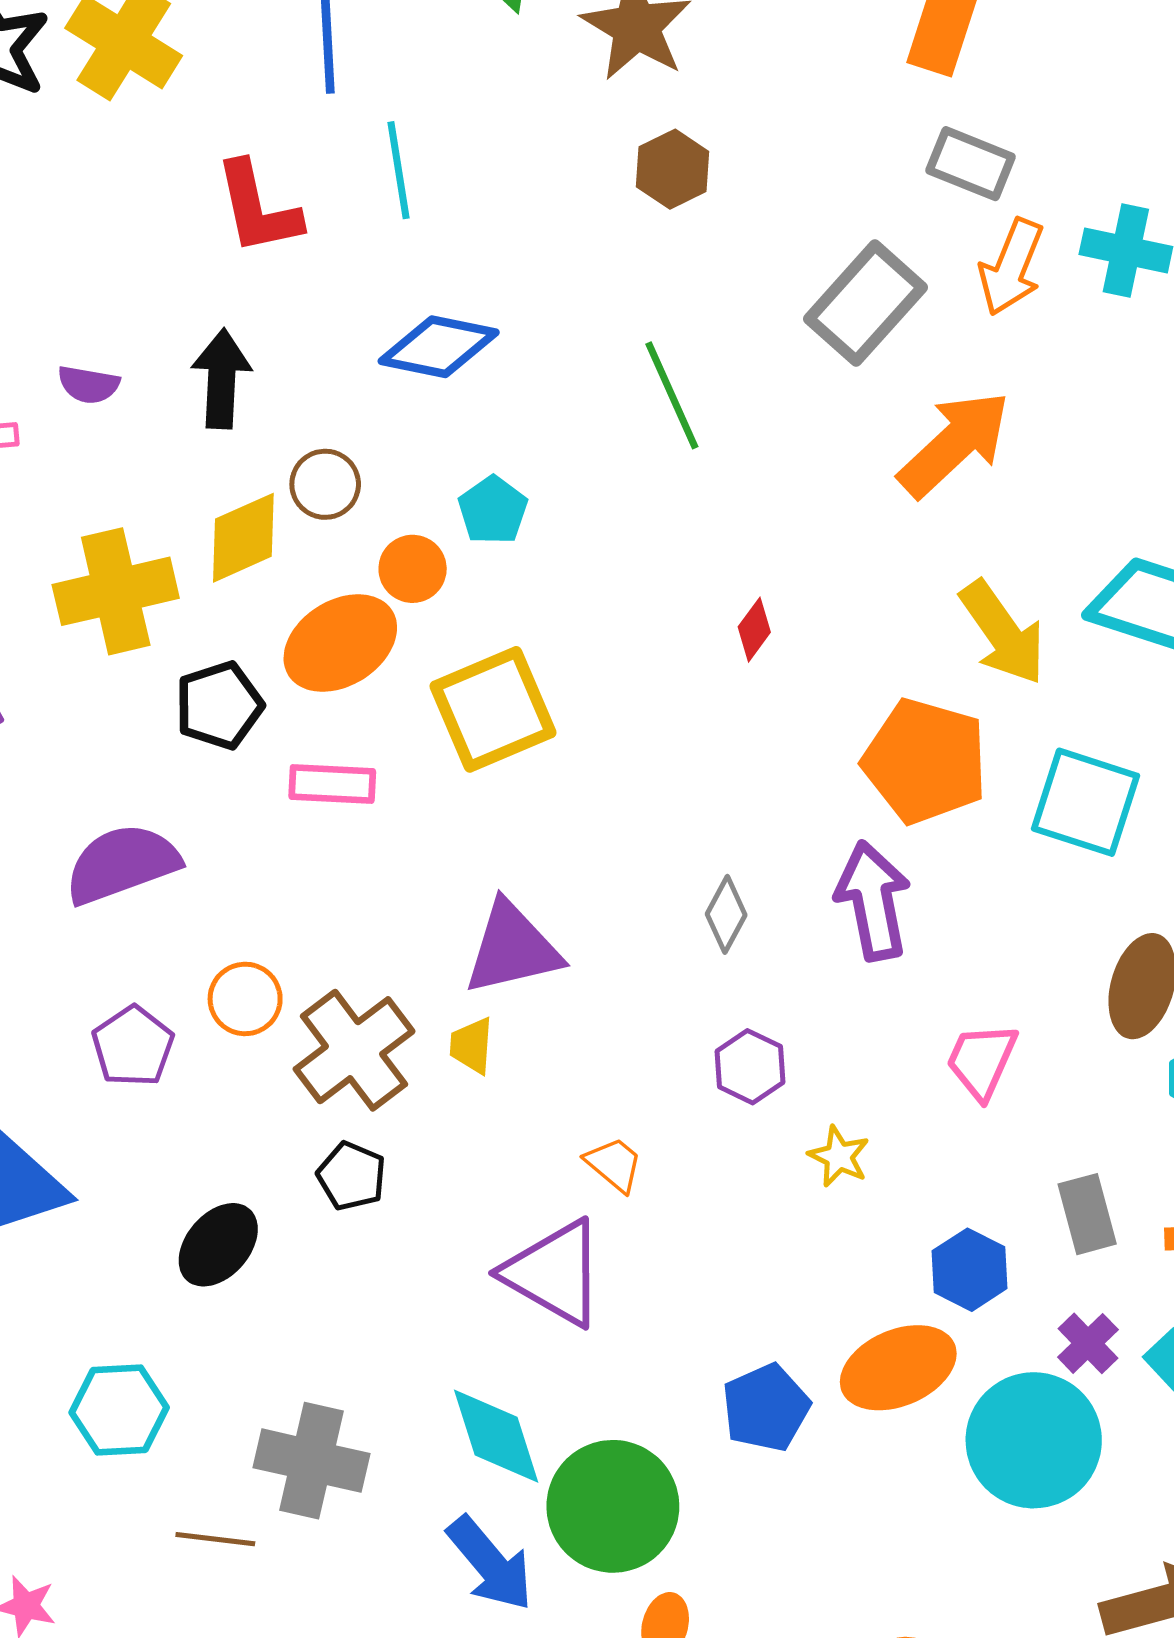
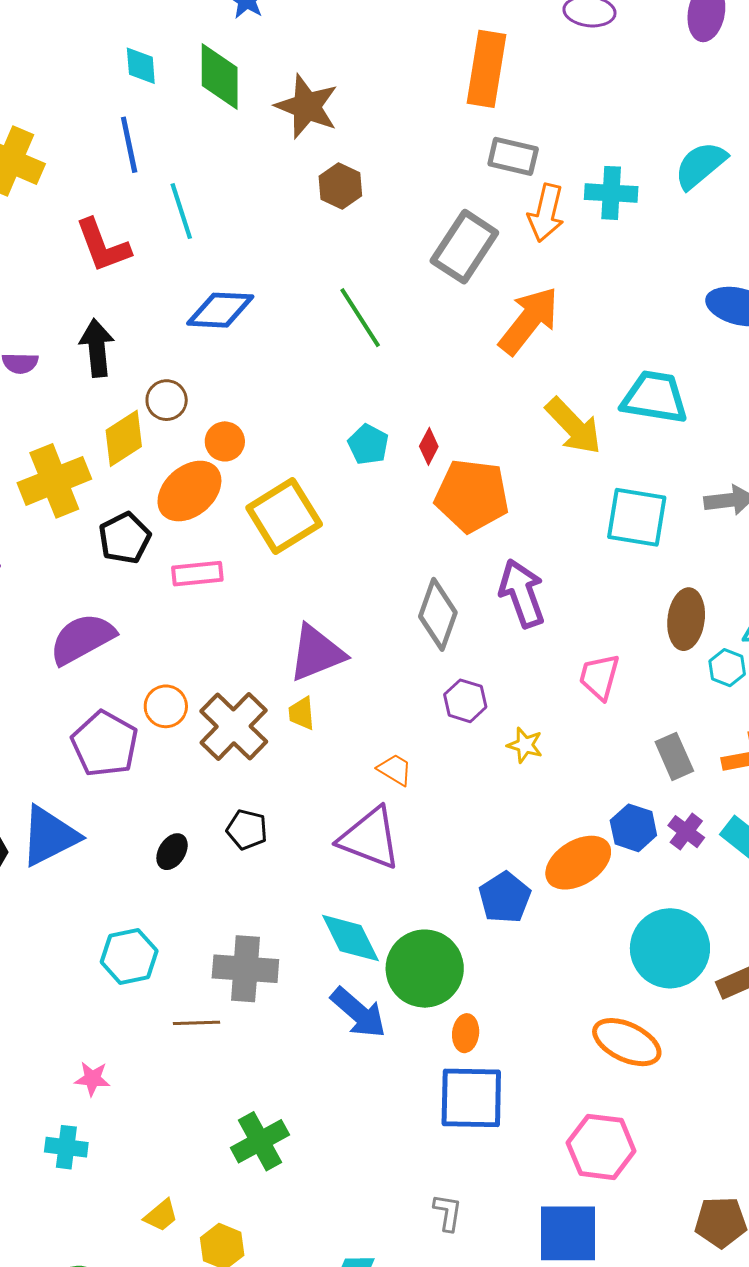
cyan pentagon: (493, 510) -> (368, 445), moved
orange pentagon: (925, 761) -> (472, 496), moved
gray diamond: (726, 914) -> (438, 614), size x1.6
purple pentagon: (133, 1046) -> (105, 744), size x1.4
black pentagon: (352, 1176) -> (247, 830), moved
black ellipse: (218, 1245) -> (172, 852), size x0.7
blue hexagon: (970, 1270) -> (633, 828), moved
cyan circle: (1034, 1440) -> (670, 948), moved

